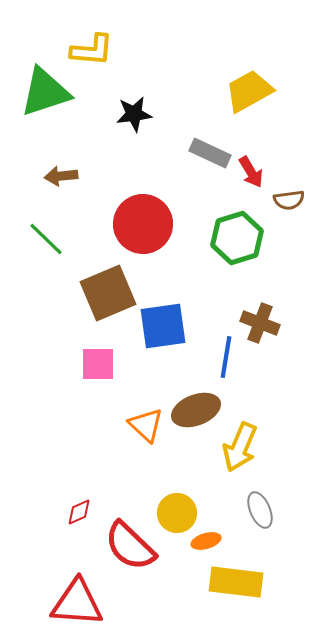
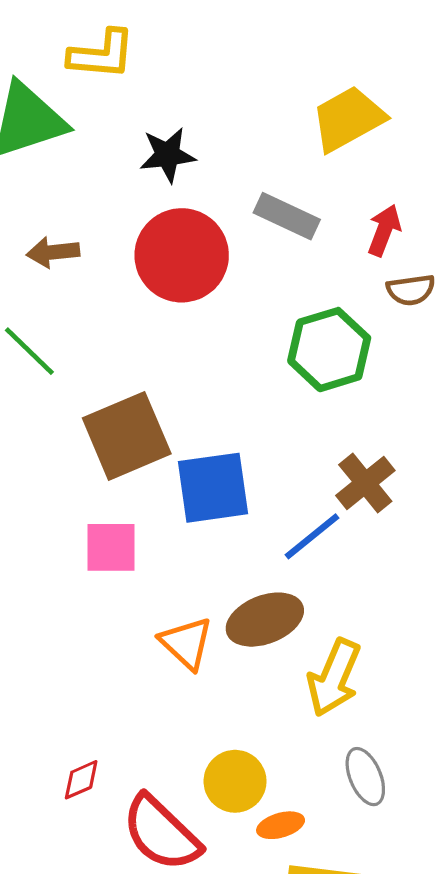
red arrow: (251, 172) -> (384, 230), moved, turned -128
red circle: (143, 224) -> (182, 255), moved
brown cross: (260, 323) -> (365, 483), turned 30
blue line: (226, 357) -> (312, 536), turned 42

